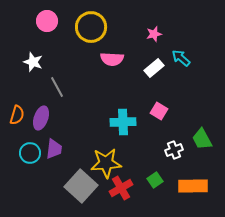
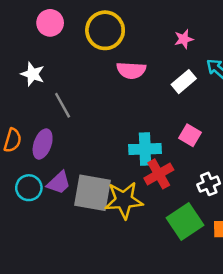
purple trapezoid: (54, 149) -> (59, 183), turned 40
green square: (155, 180) -> (185, 221), size x1.8
gray square: (81, 186) -> (93, 193), moved, turned -32
red cross: (121, 188) -> (159, 174), moved

